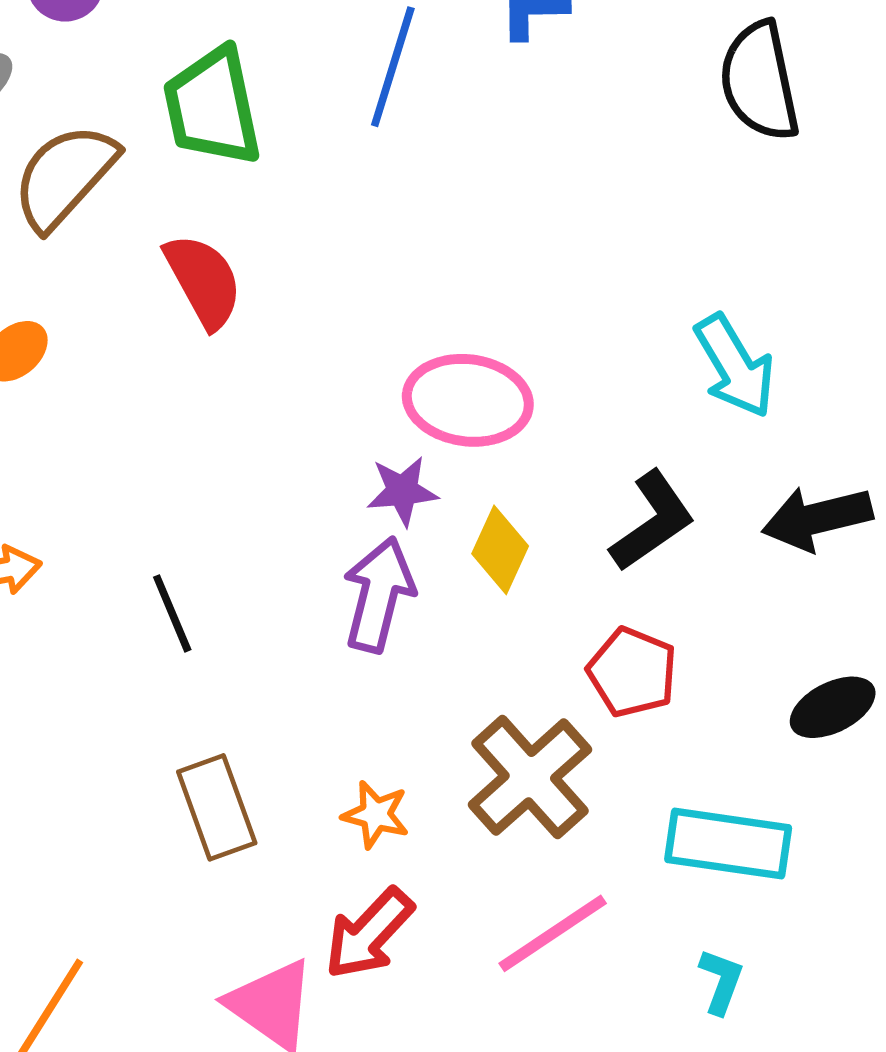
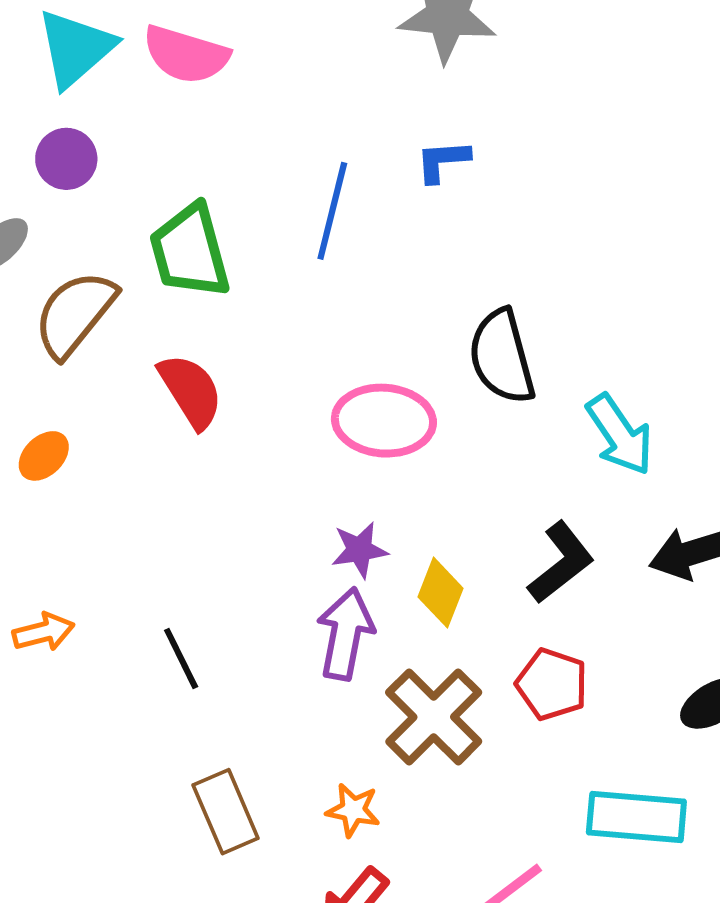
black semicircle: (760, 81) -> (502, 357), moved
pink ellipse: (468, 400) -> (384, 421), moved
brown cross: (530, 777) -> (434, 717), moved

